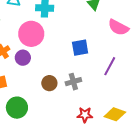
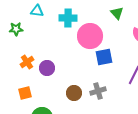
pink circle: (31, 34) -> (90, 36), moved

